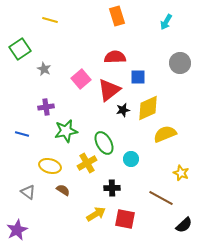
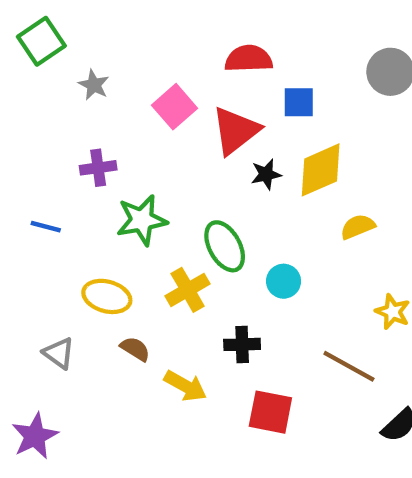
yellow semicircle: (165, 134) -> (358, 227), size x0.7
yellow arrow: (96, 214) -> (185, 386), moved, turned 60

